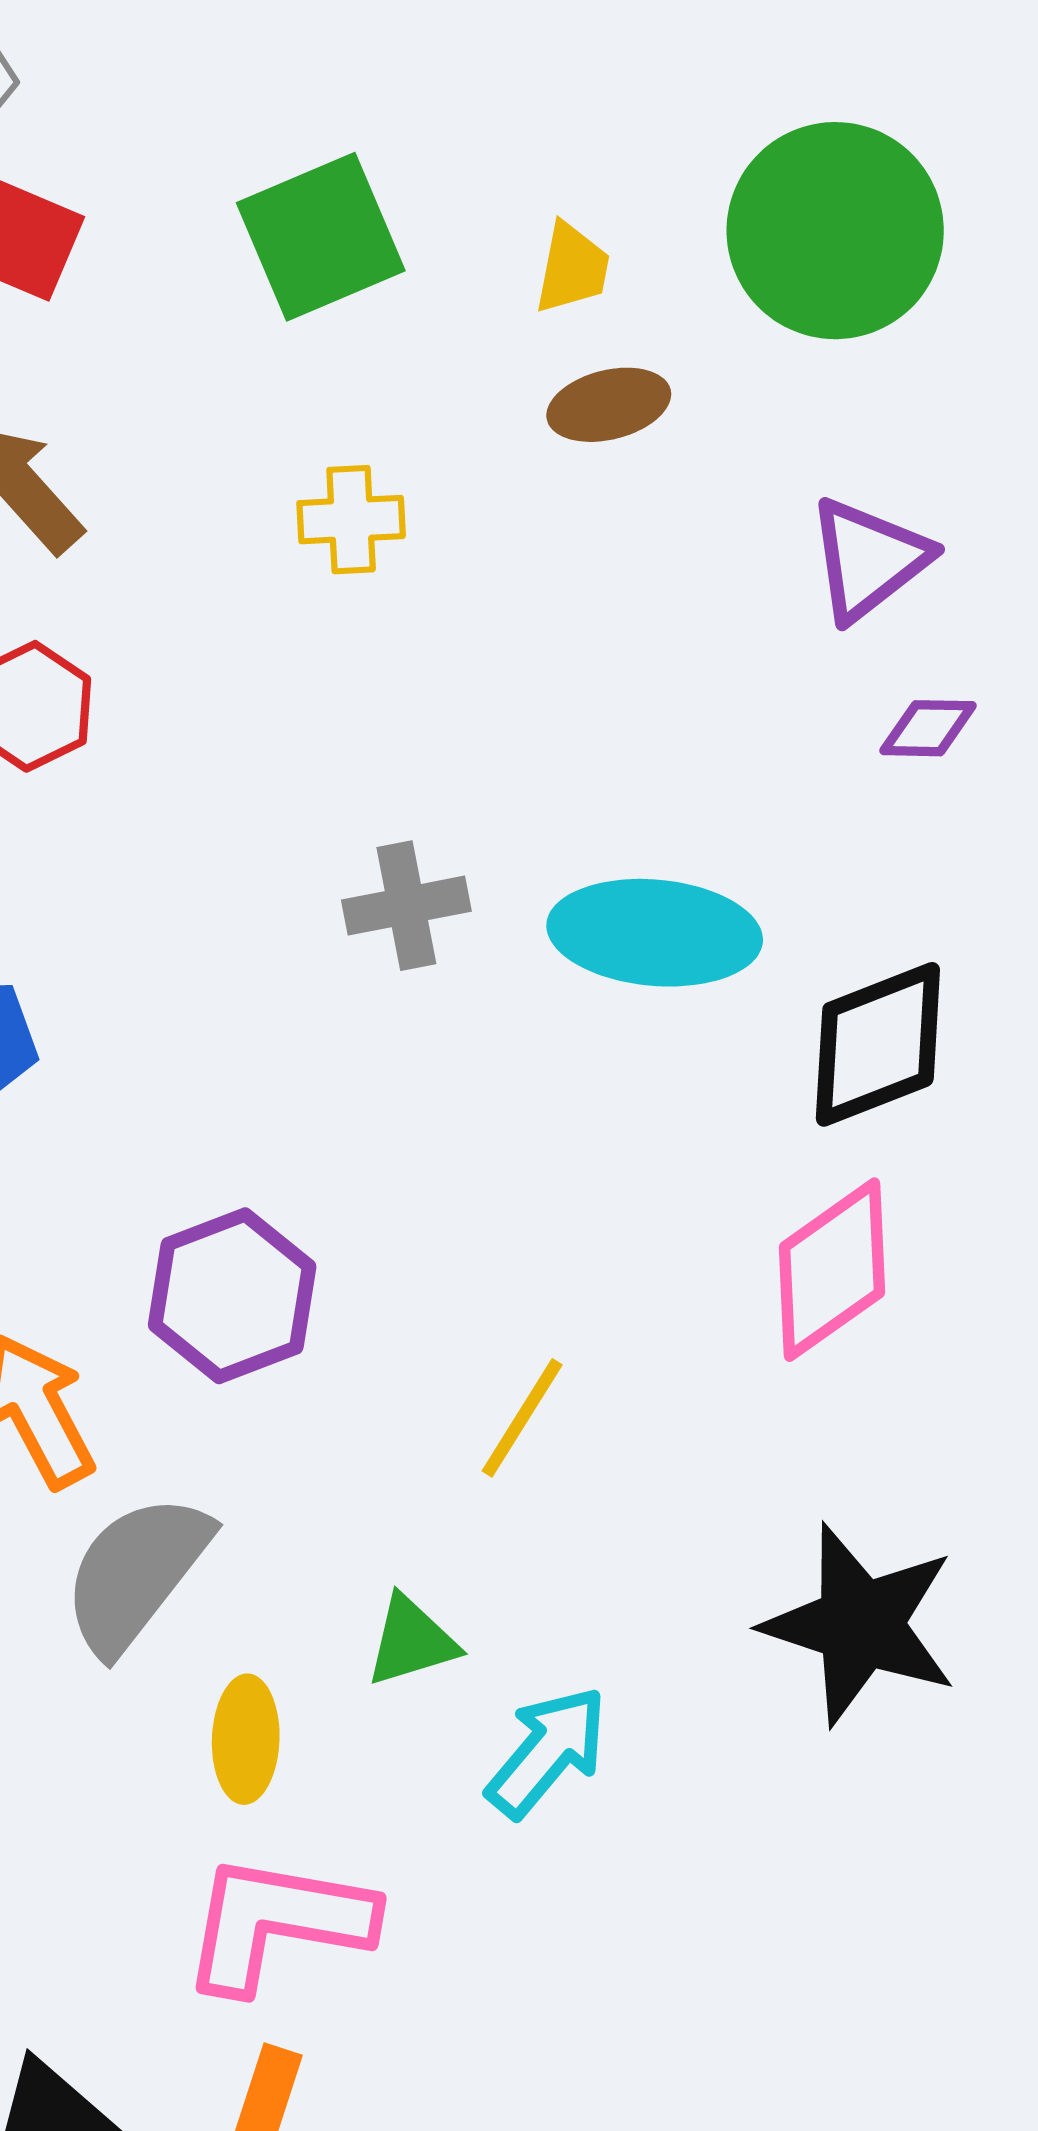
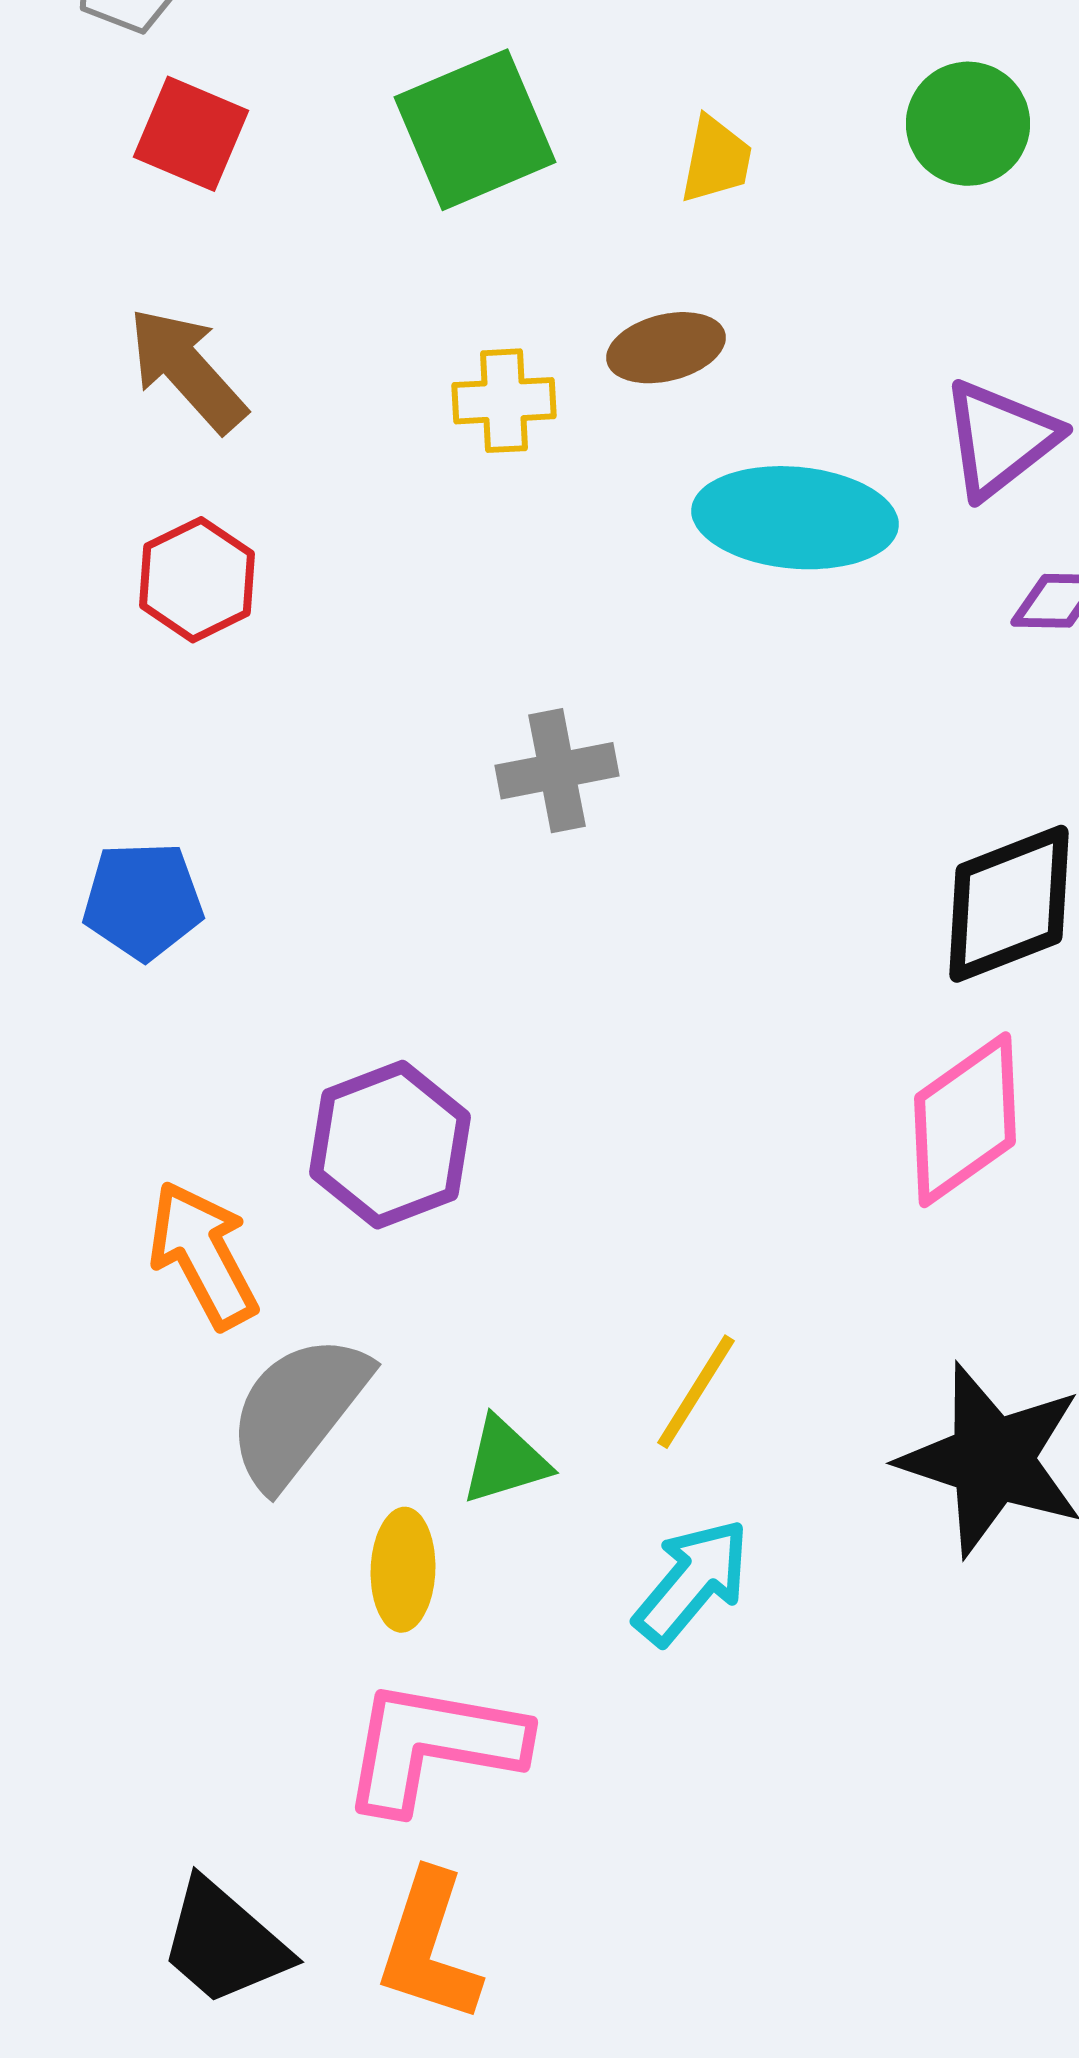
green circle: (835, 231) -> (968, 124), size x0.6
brown ellipse: (609, 405) -> (666, 348), moved
cyan ellipse: (655, 933) -> (795, 518), moved
yellow line: (522, 1418) -> (696, 1392), moved
green triangle: (412, 1641) -> (505, 1461), moved

